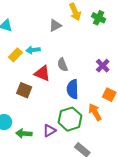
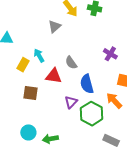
cyan arrow: (33, 50) -> (39, 56), turned 80
brown square: (24, 90) -> (31, 93), moved
purple triangle: (49, 131) -> (71, 102), moved

